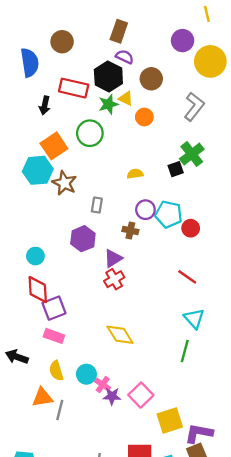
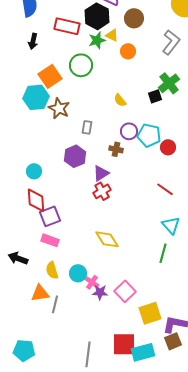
black arrow: (45, 105) -> (33, 41), moved
yellow semicircle: (135, 174) -> (120, 100), turned -120

